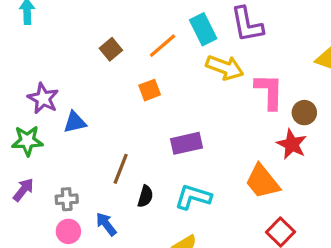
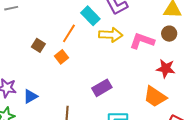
orange square: (150, 90) -> (62, 57), moved
pink L-shape: (269, 92) -> (142, 41), turned -55
brown circle: (304, 113) -> (169, 34), moved

